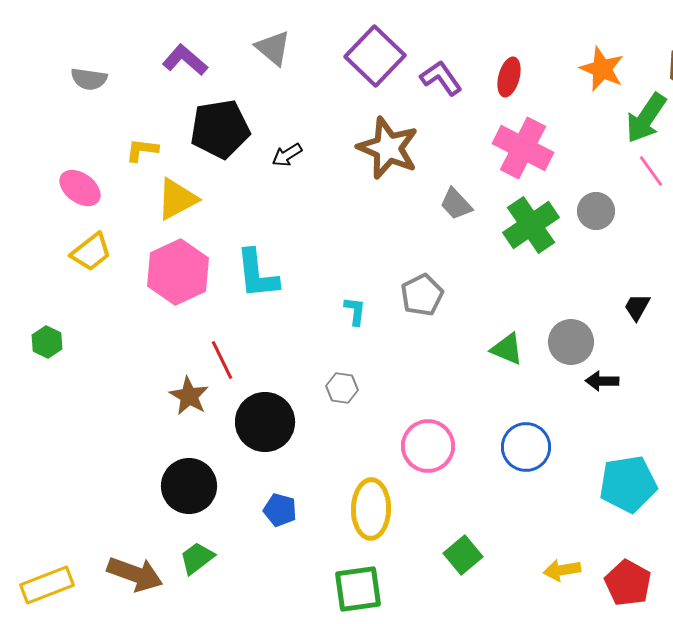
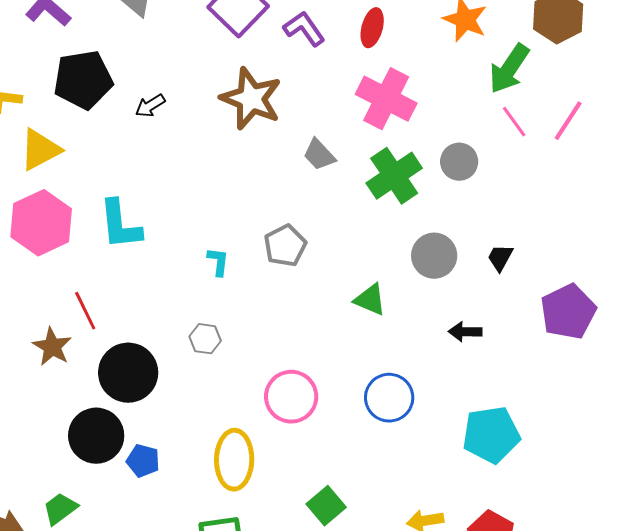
gray circle: (571, 342) -> (434, 256), moved
black circle: (189, 486) -> (96, 436), moved

